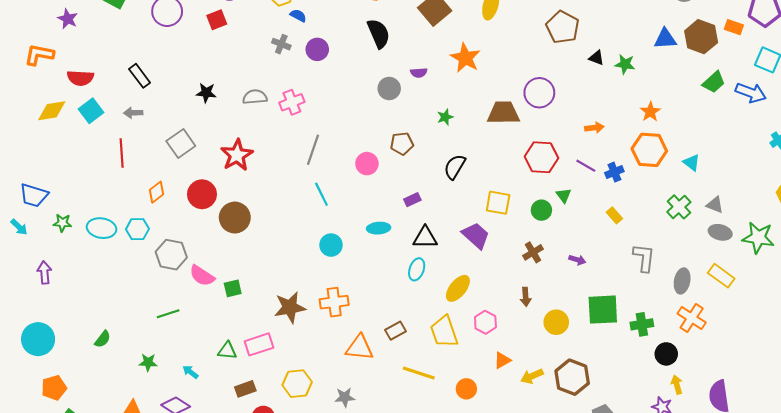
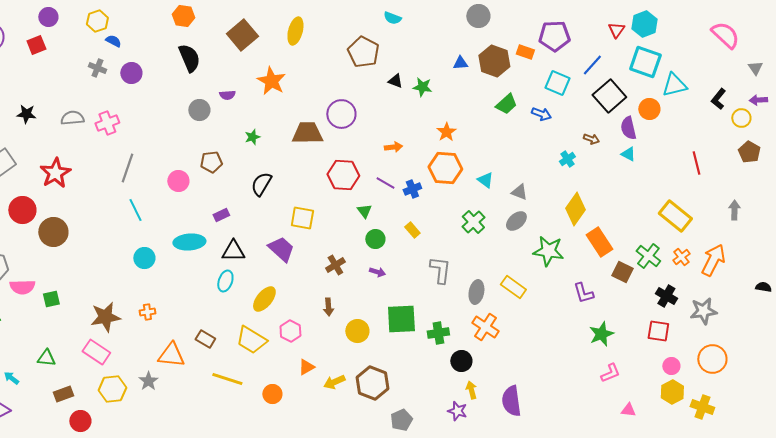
blue triangle: (665, 39) -> (460, 63), size x0.7
blue arrow: (751, 93) -> (541, 114), size x0.7
gray triangle: (715, 205) -> (519, 192), moved
green circle: (541, 210) -> (375, 239), moved
cyan ellipse: (379, 228) -> (189, 242), size x1.4
gray ellipse: (720, 232) -> (516, 221), moved, turned -55
pink semicircle: (202, 276) -> (22, 287), turned -35
orange cross: (334, 302) -> (147, 312), size x0.6
brown rectangle: (396, 331) -> (205, 339), turned 60
yellow trapezoid: (444, 332) -> (251, 340), turned -40
pink rectangle: (259, 344) -> (96, 352), moved, turned 52
gray star: (345, 397) -> (148, 381), moved, turned -30

